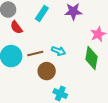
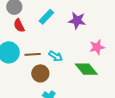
green diamond: (91, 58) -> (86, 69), turned -60

